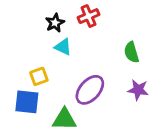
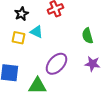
black star: (55, 23) -> (21, 14), moved
yellow square: (39, 76) -> (18, 38), moved, turned 32

